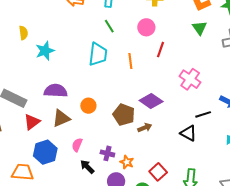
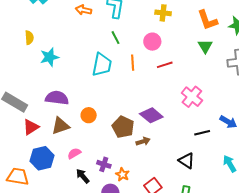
red line: (160, 50) -> (165, 65), turned 49
orange line: (130, 61) -> (133, 63), moved
black triangle: (188, 133) -> (186, 161), moved
pink semicircle: (77, 145) -> (74, 153), turned 32

